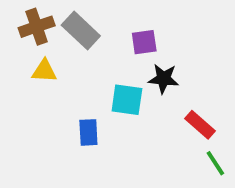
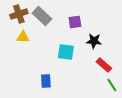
black star: (163, 79) -> (94, 41), moved
blue rectangle: (88, 132) -> (46, 81), moved

